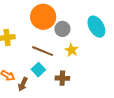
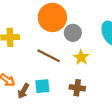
cyan square: (38, 70) -> (42, 86), moved, turned 32
brown cross: (62, 78) -> (77, 88), moved

